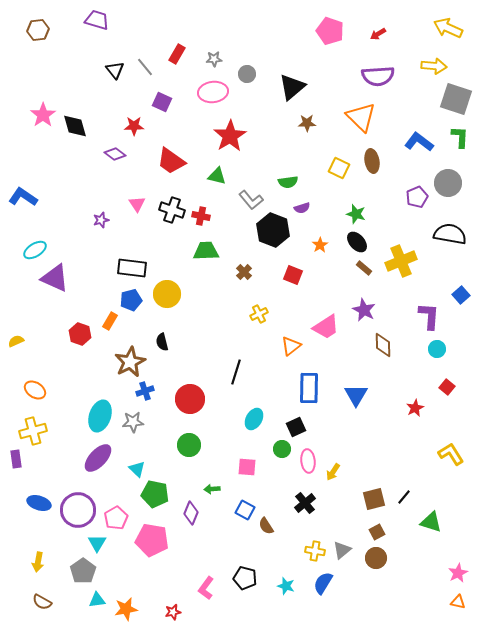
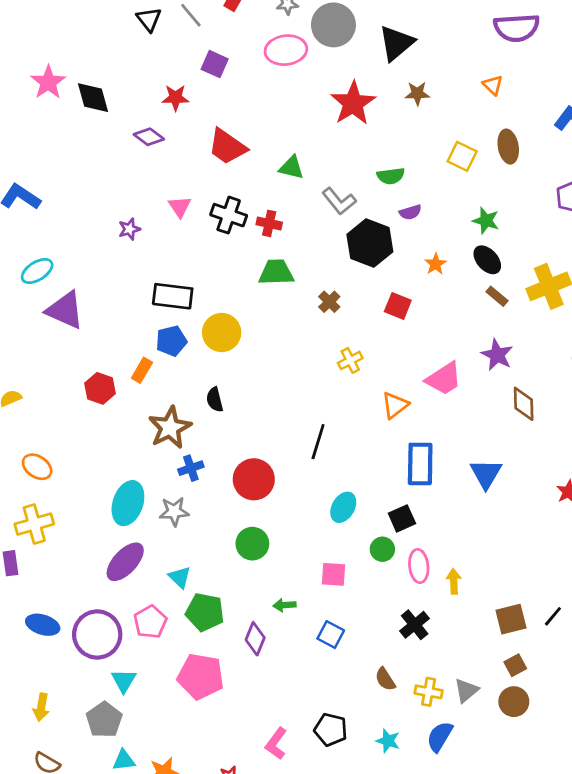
gray circle: (247, 74) -> (333, 25), size x1.8
orange triangle: (361, 117) -> (493, 85), size x0.5
red star: (230, 136) -> (353, 103), moved
yellow arrow: (333, 472) -> (454, 581), turned 144
pink pentagon: (116, 518) -> (150, 622), moved
brown semicircle: (266, 526) -> (385, 679), moved

